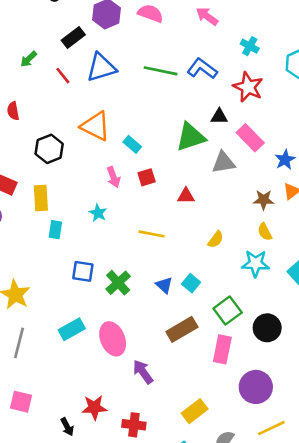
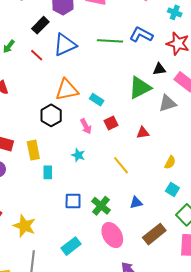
orange triangle: (95, 126) -> (67, 90), turned -30
black hexagon: (49, 149) -> (51, 115), moved
yellow line: (152, 234) -> (121, 165), turned 48
cyan square: (191, 283) -> (172, 189), moved
blue triangle: (164, 285) -> (136, 203), turned -48
pink ellipse: (113, 339) -> (112, 235), moved

